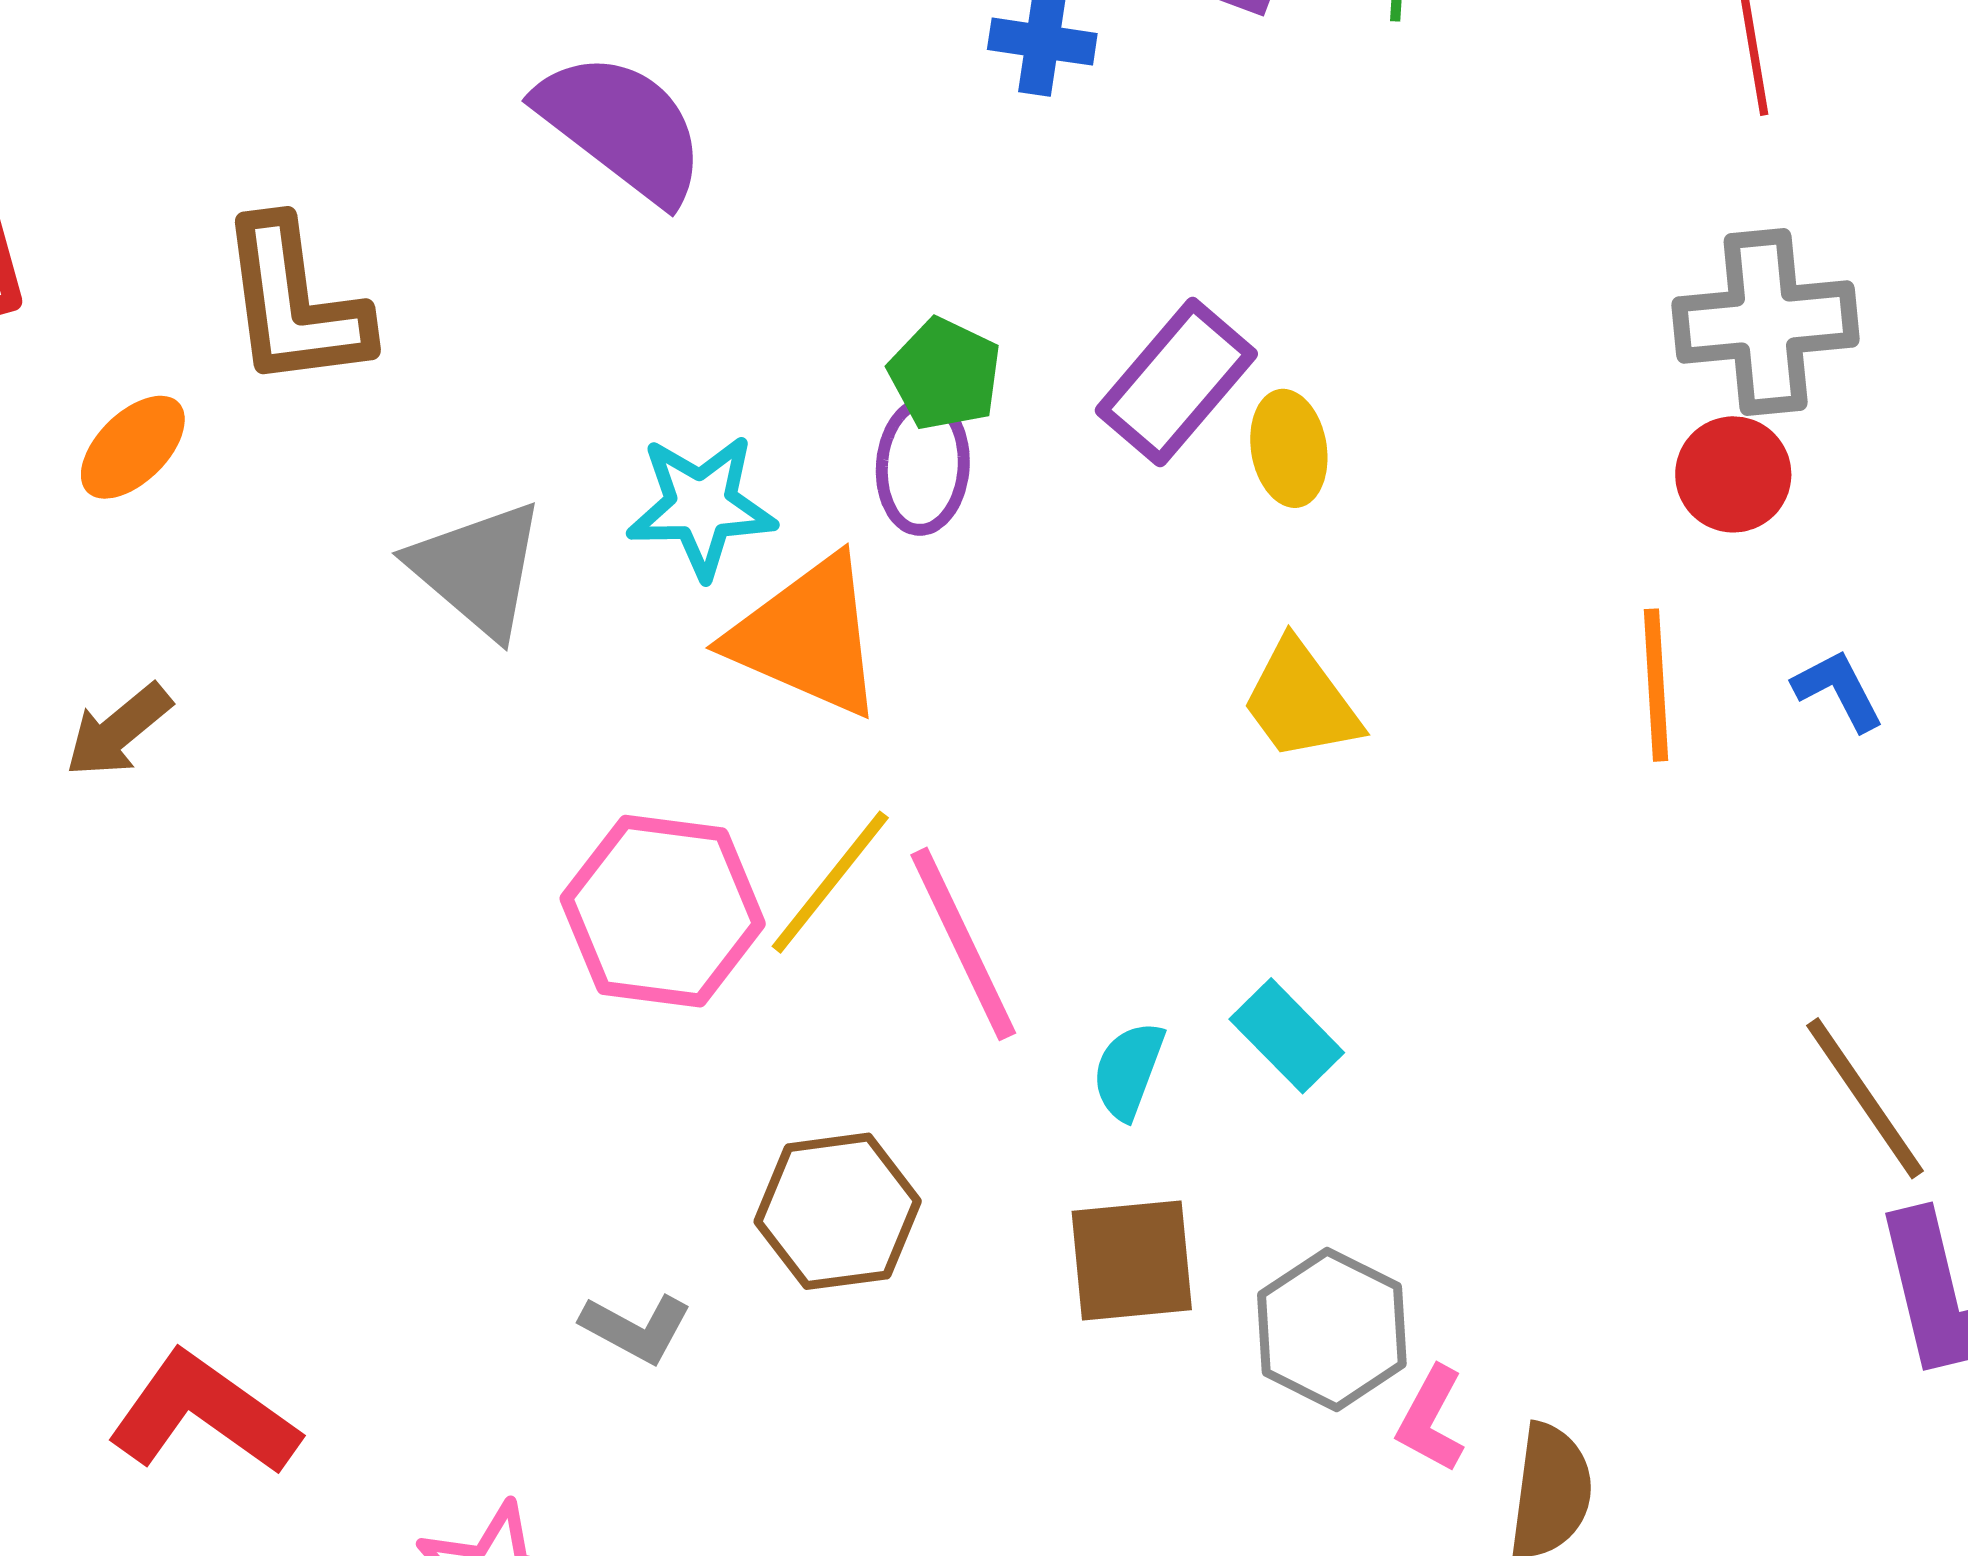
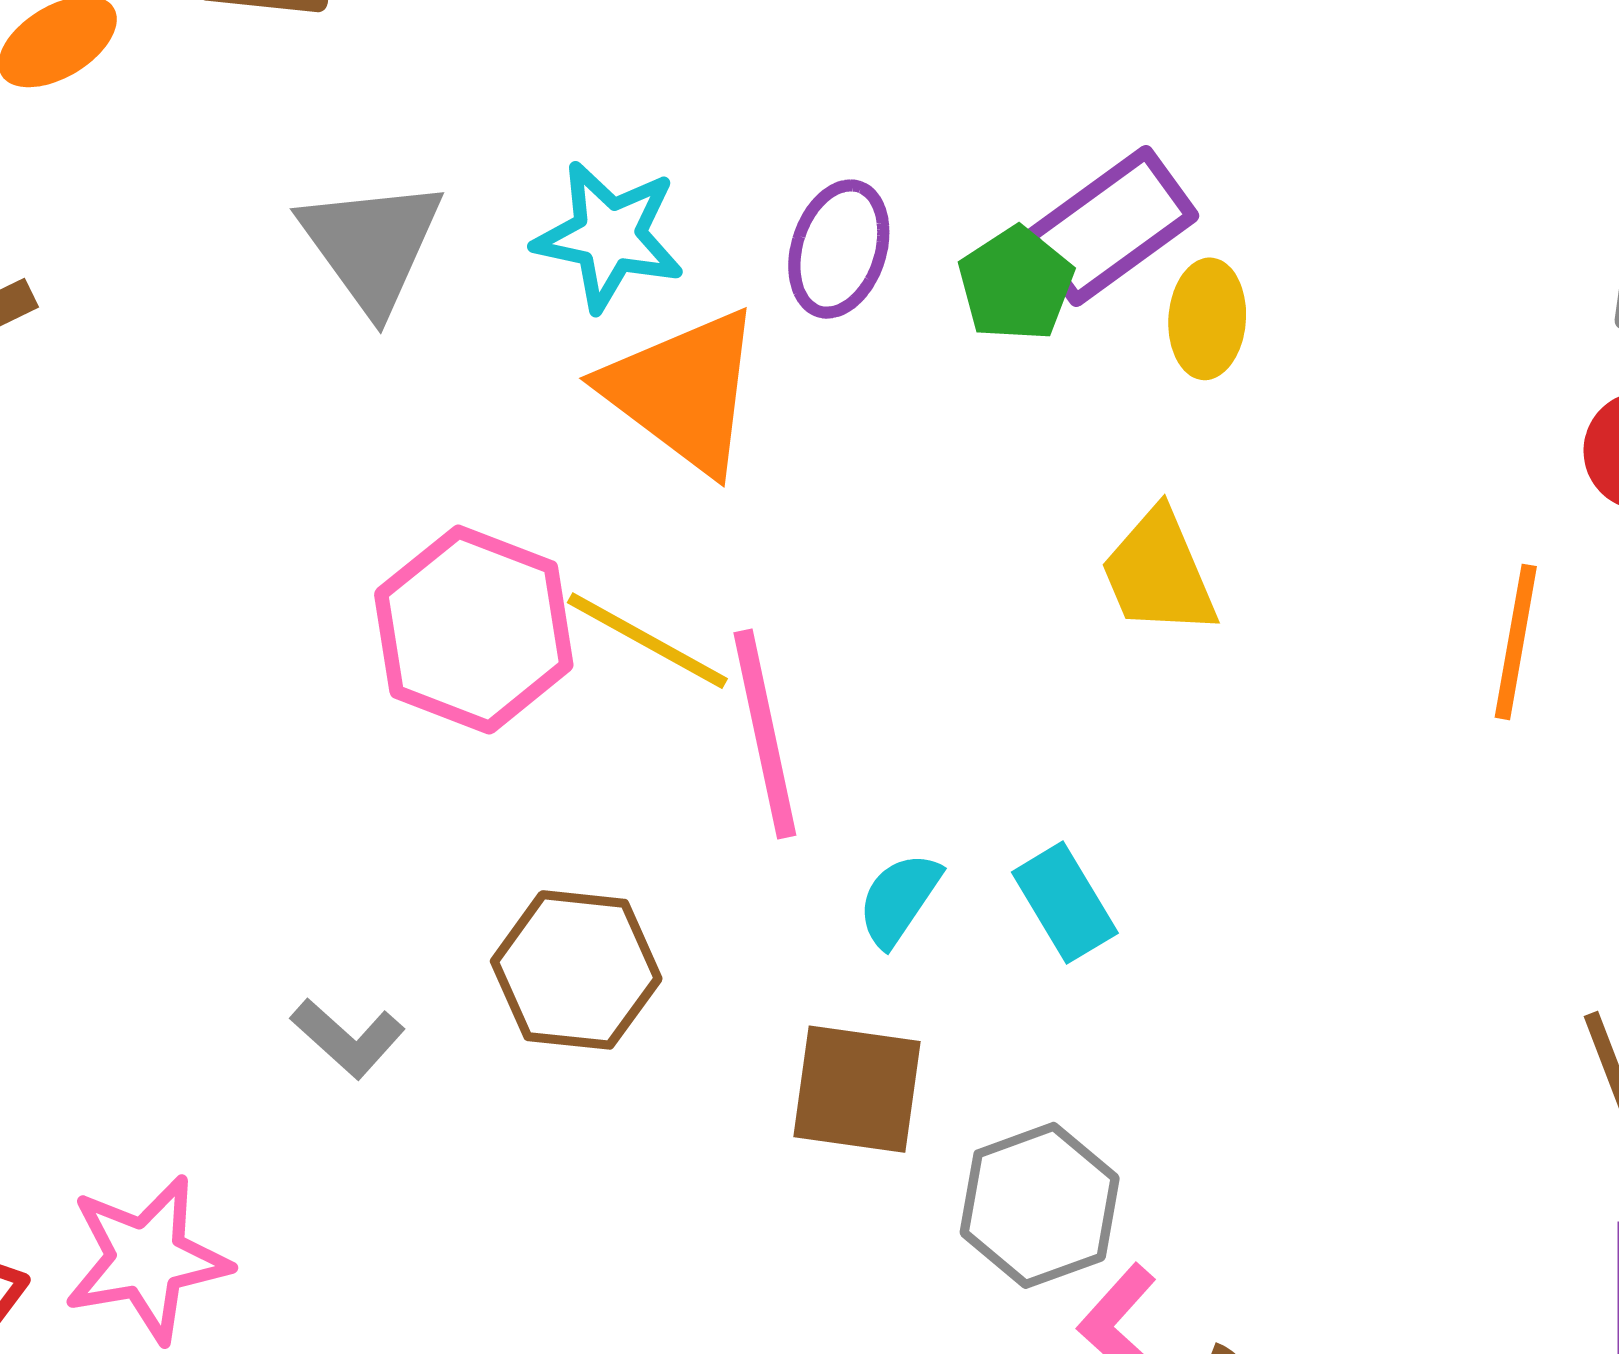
green pentagon: (945, 374) -> (1016, 284), moved
yellow line: (830, 882) -> (647, 641), turned 67

